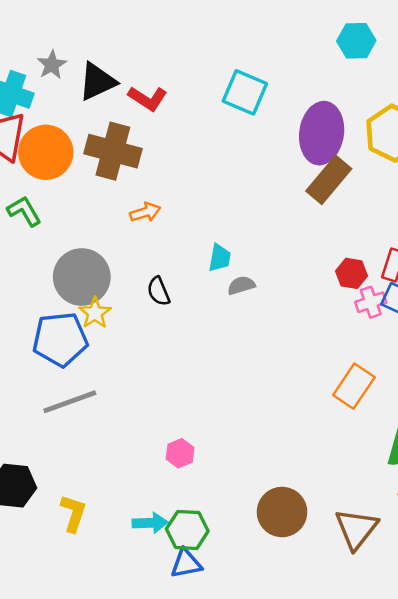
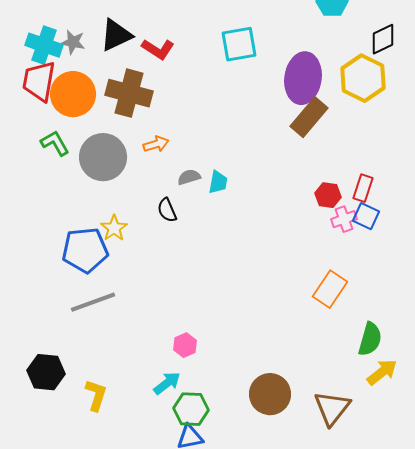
gray star: (52, 65) -> (73, 42), moved, turned -30
cyan square: (245, 92) -> (239, 44), turned -33
gray circle: (82, 277) -> (103, 157), moved
gray semicircle: (241, 285) -> (189, 177), moved
cyan arrow: (150, 523) -> (167, 383), moved, turned -36

